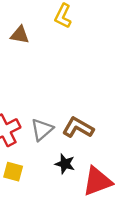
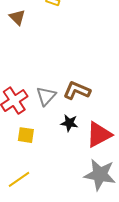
brown triangle: (20, 35) -> (17, 17), turned 42

